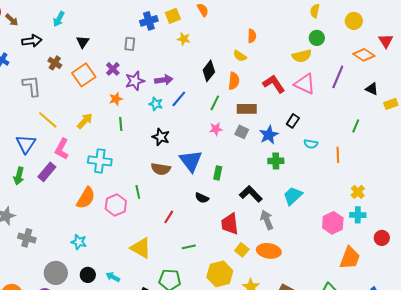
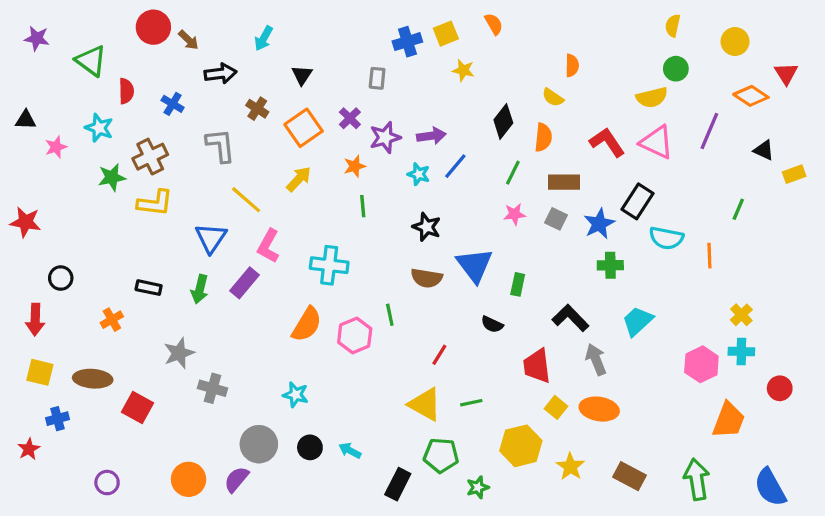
yellow arrow: (85, 121) -> (299, 179), moved
black rectangle: (293, 121) -> (638, 201), size x1.5
cyan semicircle: (311, 144) -> (666, 238), size x1.5
yellow triangle: (141, 248) -> (425, 404), moved

